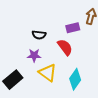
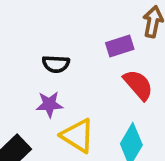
red semicircle: (65, 47) -> (138, 85), moved

